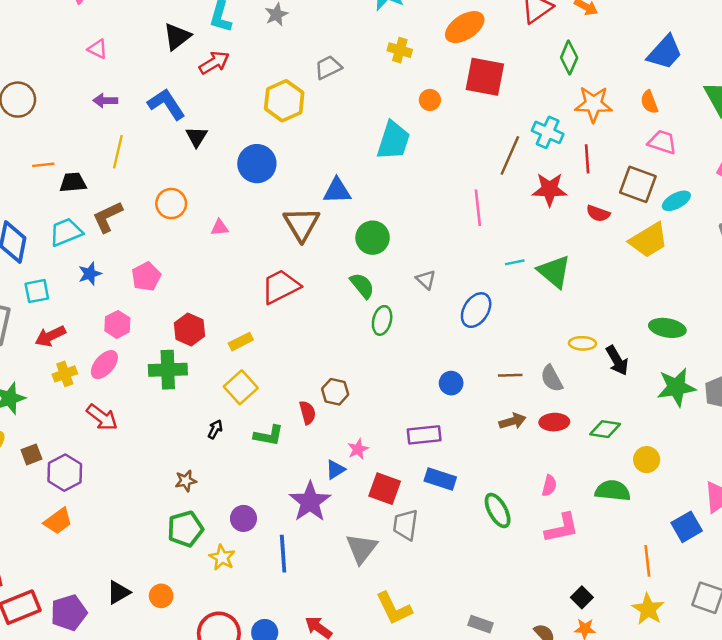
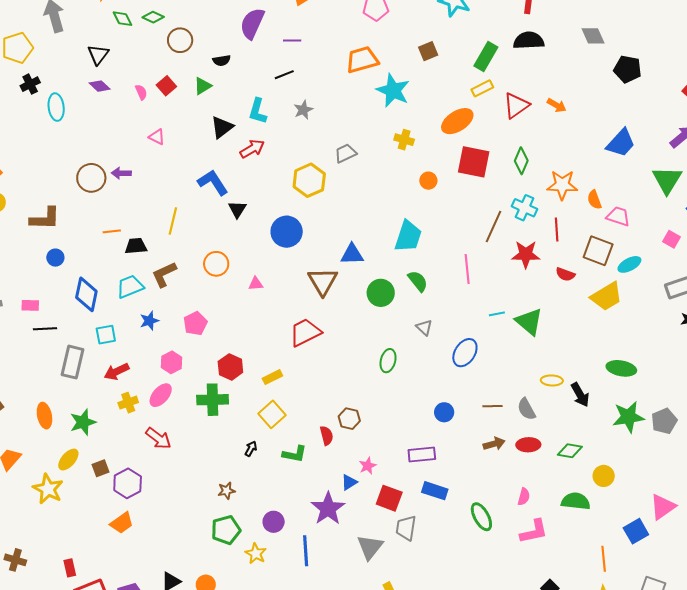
green diamond: (569, 58) -> (521, 161), moved
purple arrow: (105, 101) -> (121, 173), moved
orange semicircle: (649, 102) -> (594, 200), moved
cyan trapezoid: (393, 141) -> (408, 236), moved
green semicircle: (362, 286) -> (418, 281), moved

